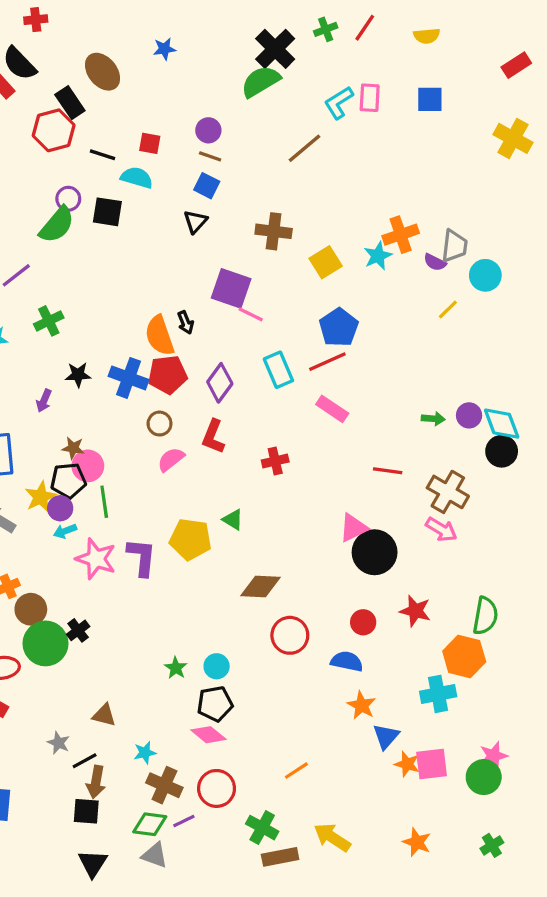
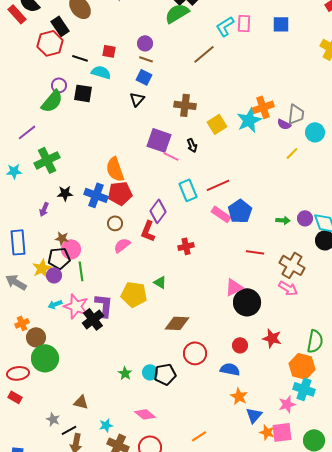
cyan star: (378, 256) -> (249, 120), size x1.4
green cross: (49, 321) -> (47, 160), size x1.4
black arrow: (186, 323) -> (192, 145), moved
blue pentagon: (339, 327) -> (240, 211), moved
purple diamond: (220, 383) -> (158, 211), moved
cyan arrow: (65, 531) -> (55, 304), moved
black cross: (78, 630) -> (93, 319), moved, size x1.5
cyan cross: (438, 694) -> (304, 389), moved, turned 30
black pentagon: (215, 704) -> (165, 374), moved
pink star: (493, 756) -> (287, 404), moved

